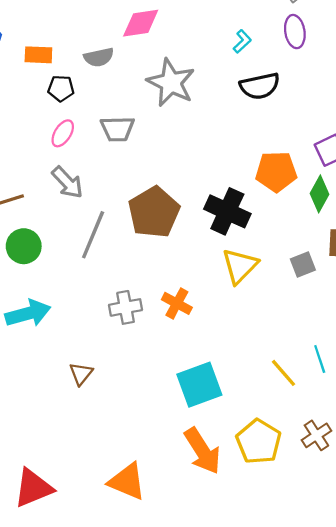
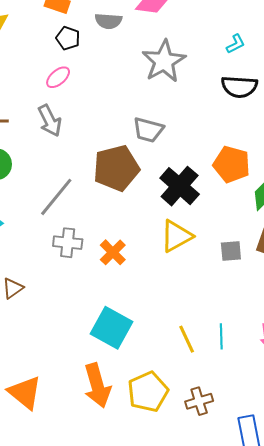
gray trapezoid: (117, 129) -> (148, 130), moved
gray line: (93, 235) -> (56, 197), moved
cyan square: (199, 385) -> (112, 328), turned 33

